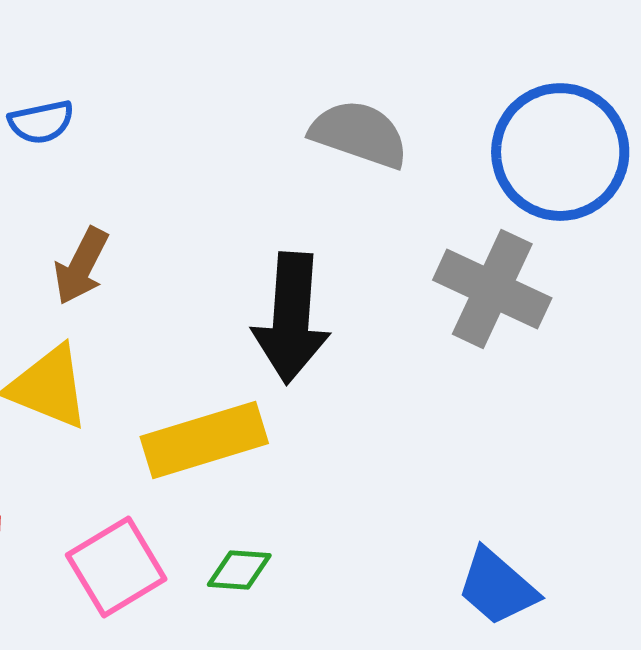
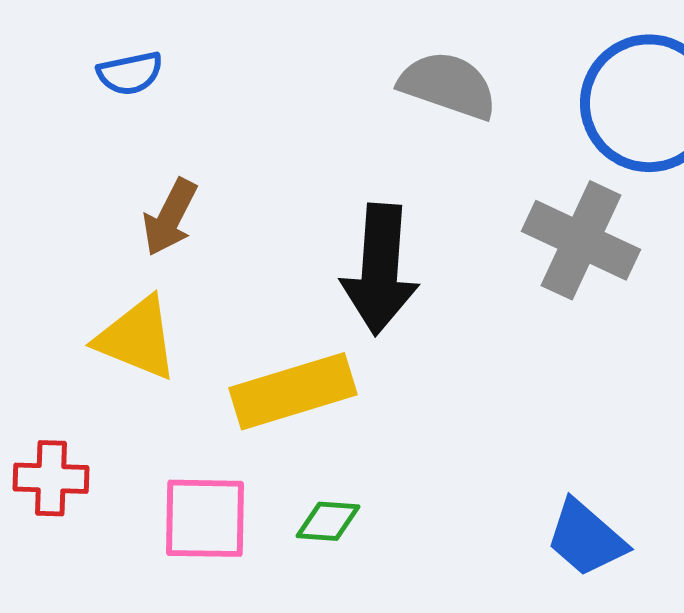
pink square: (116, 567) -> (205, 518), turned 32

